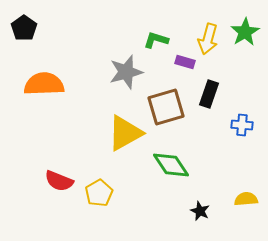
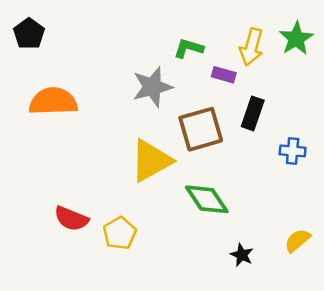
yellow semicircle: (246, 199) -> (297, 240), turned -35

